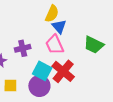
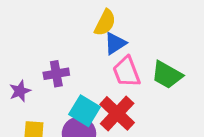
blue triangle: (59, 26) -> (115, 43), turned 35
pink trapezoid: (55, 45) -> (127, 72), moved

